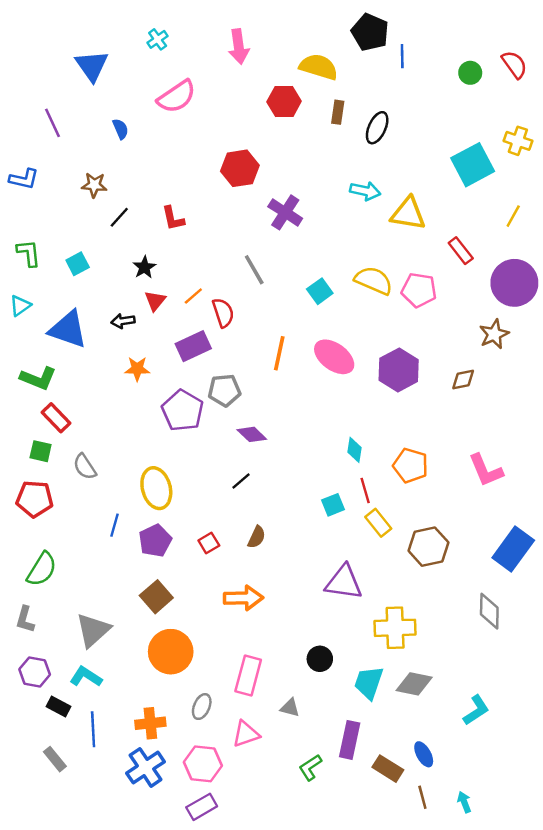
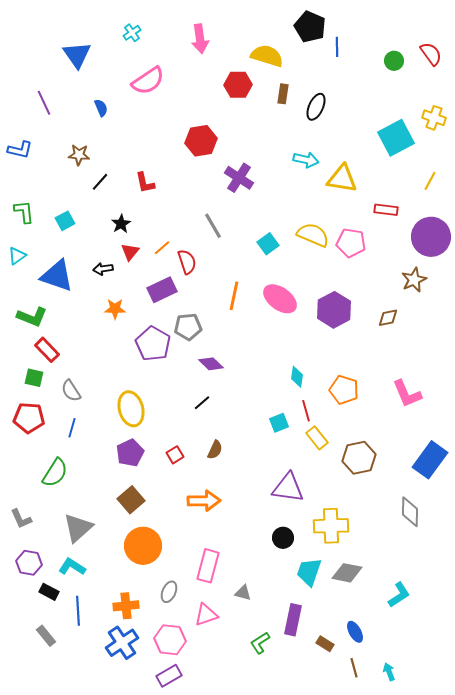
red rectangle: (461, 251) -> (386, 210), turned -45
blue line: (115, 525) -> (72, 428), moved
green semicircle: (42, 569) -> (55, 473), moved
gray L-shape: (25, 619) -> (21, 519), turned -40
black circle: (320, 659) -> (283, 538), moved
brown rectangle: (388, 769) -> (325, 644), size x0.7

